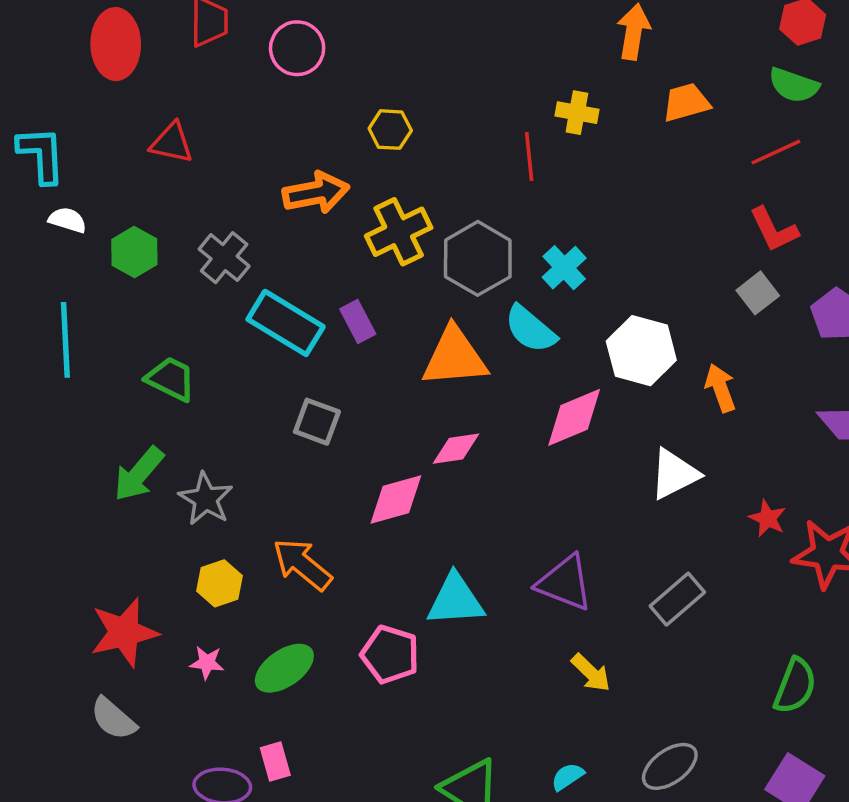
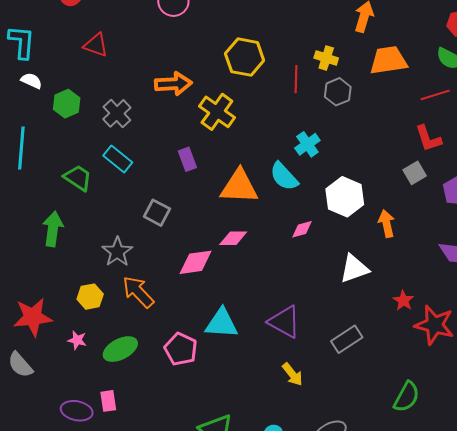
orange trapezoid: (686, 102) -> (388, 60), size x1.4
yellow hexagon: (390, 130) -> (245, 57), moved, size x1.6
yellow cross: (399, 232) -> (217, 112), turned -36
gray hexagon: (478, 258) -> (338, 92), moved, size x0.7
cyan rectangle: (286, 323) -> (118, 159), moved, size x0.7
pink diamond: (574, 417) -> (302, 229), size x0.6
green arrow: (139, 474) -> (53, 229), turned 140
gray star: (206, 499) -> (117, 252), moved

